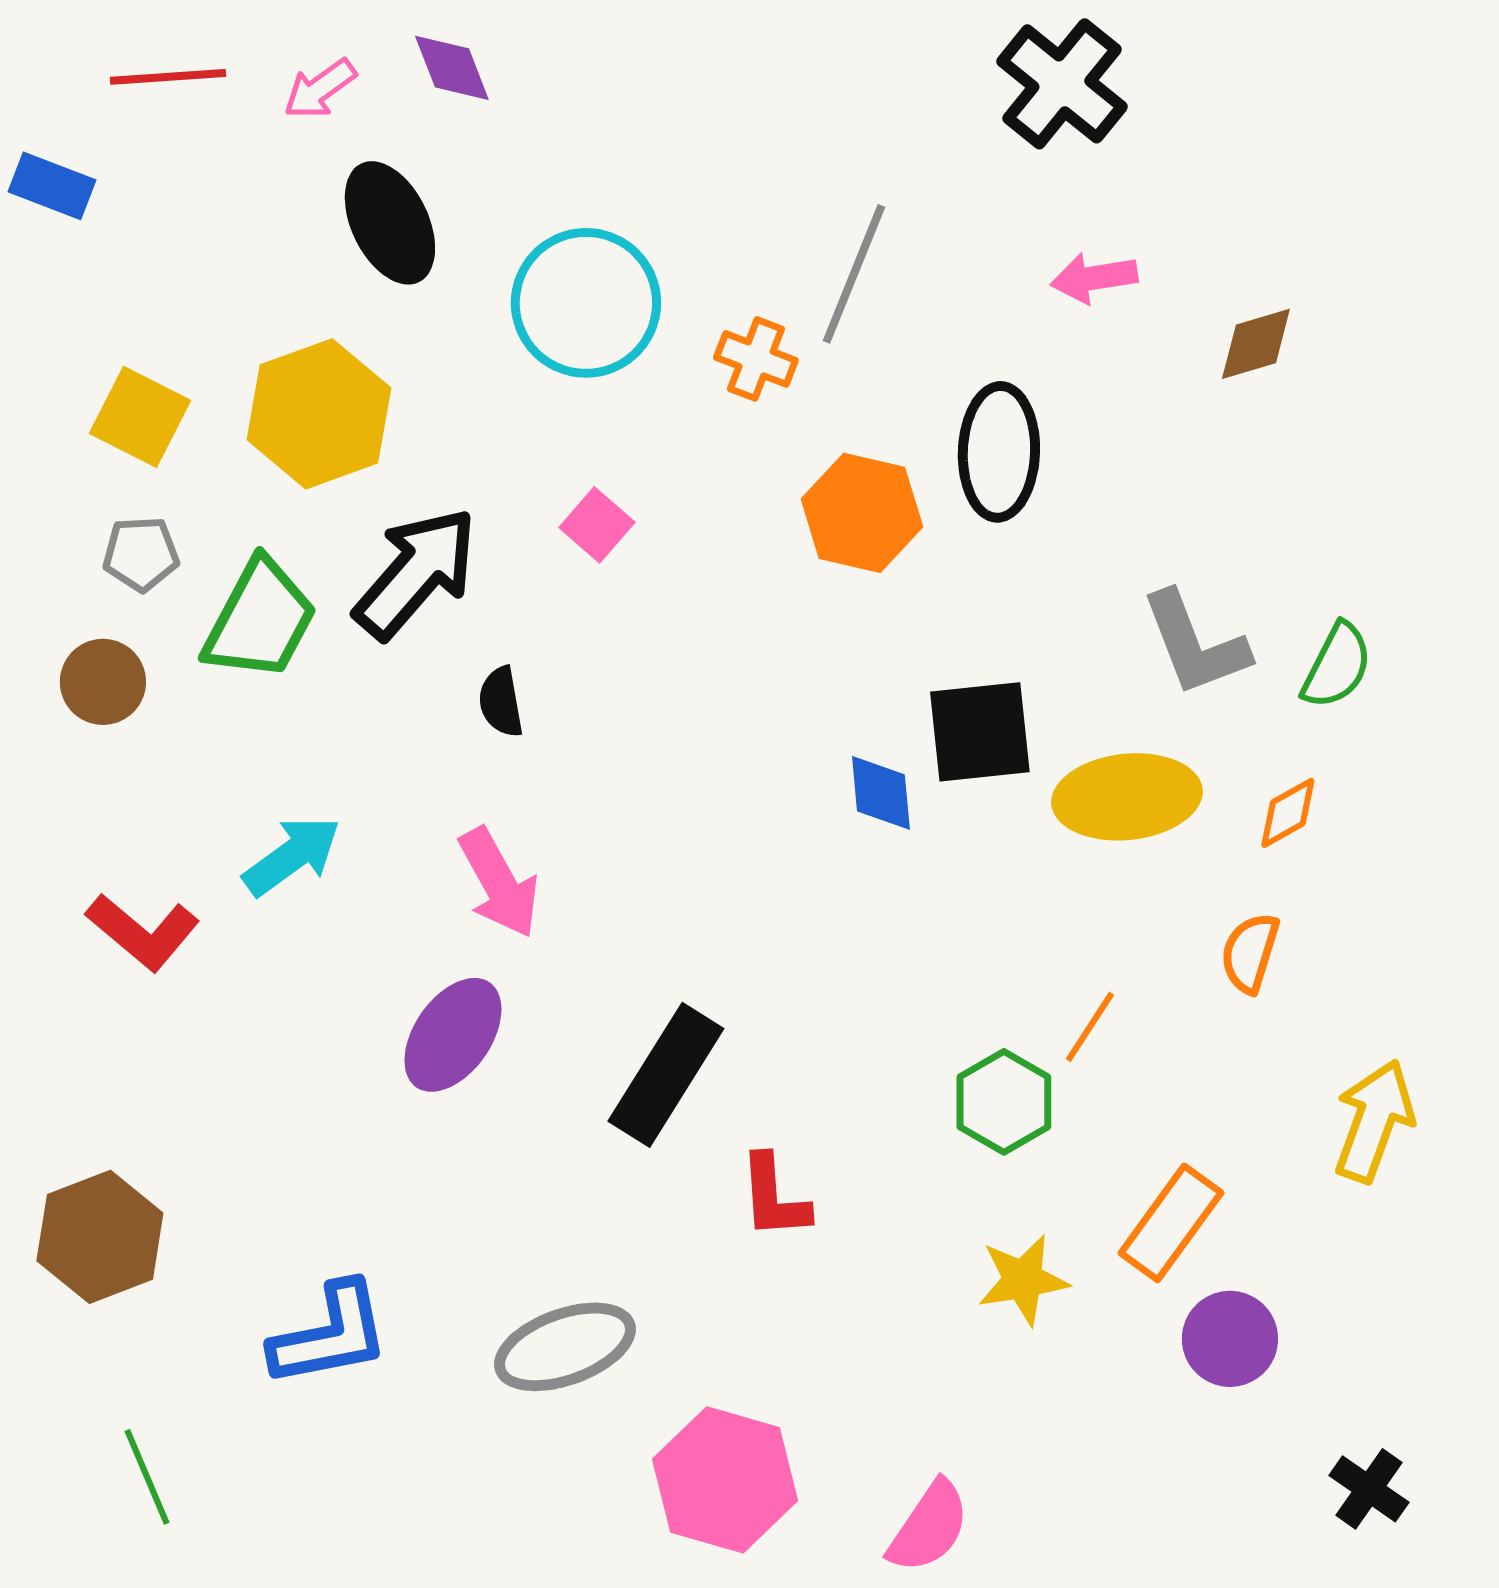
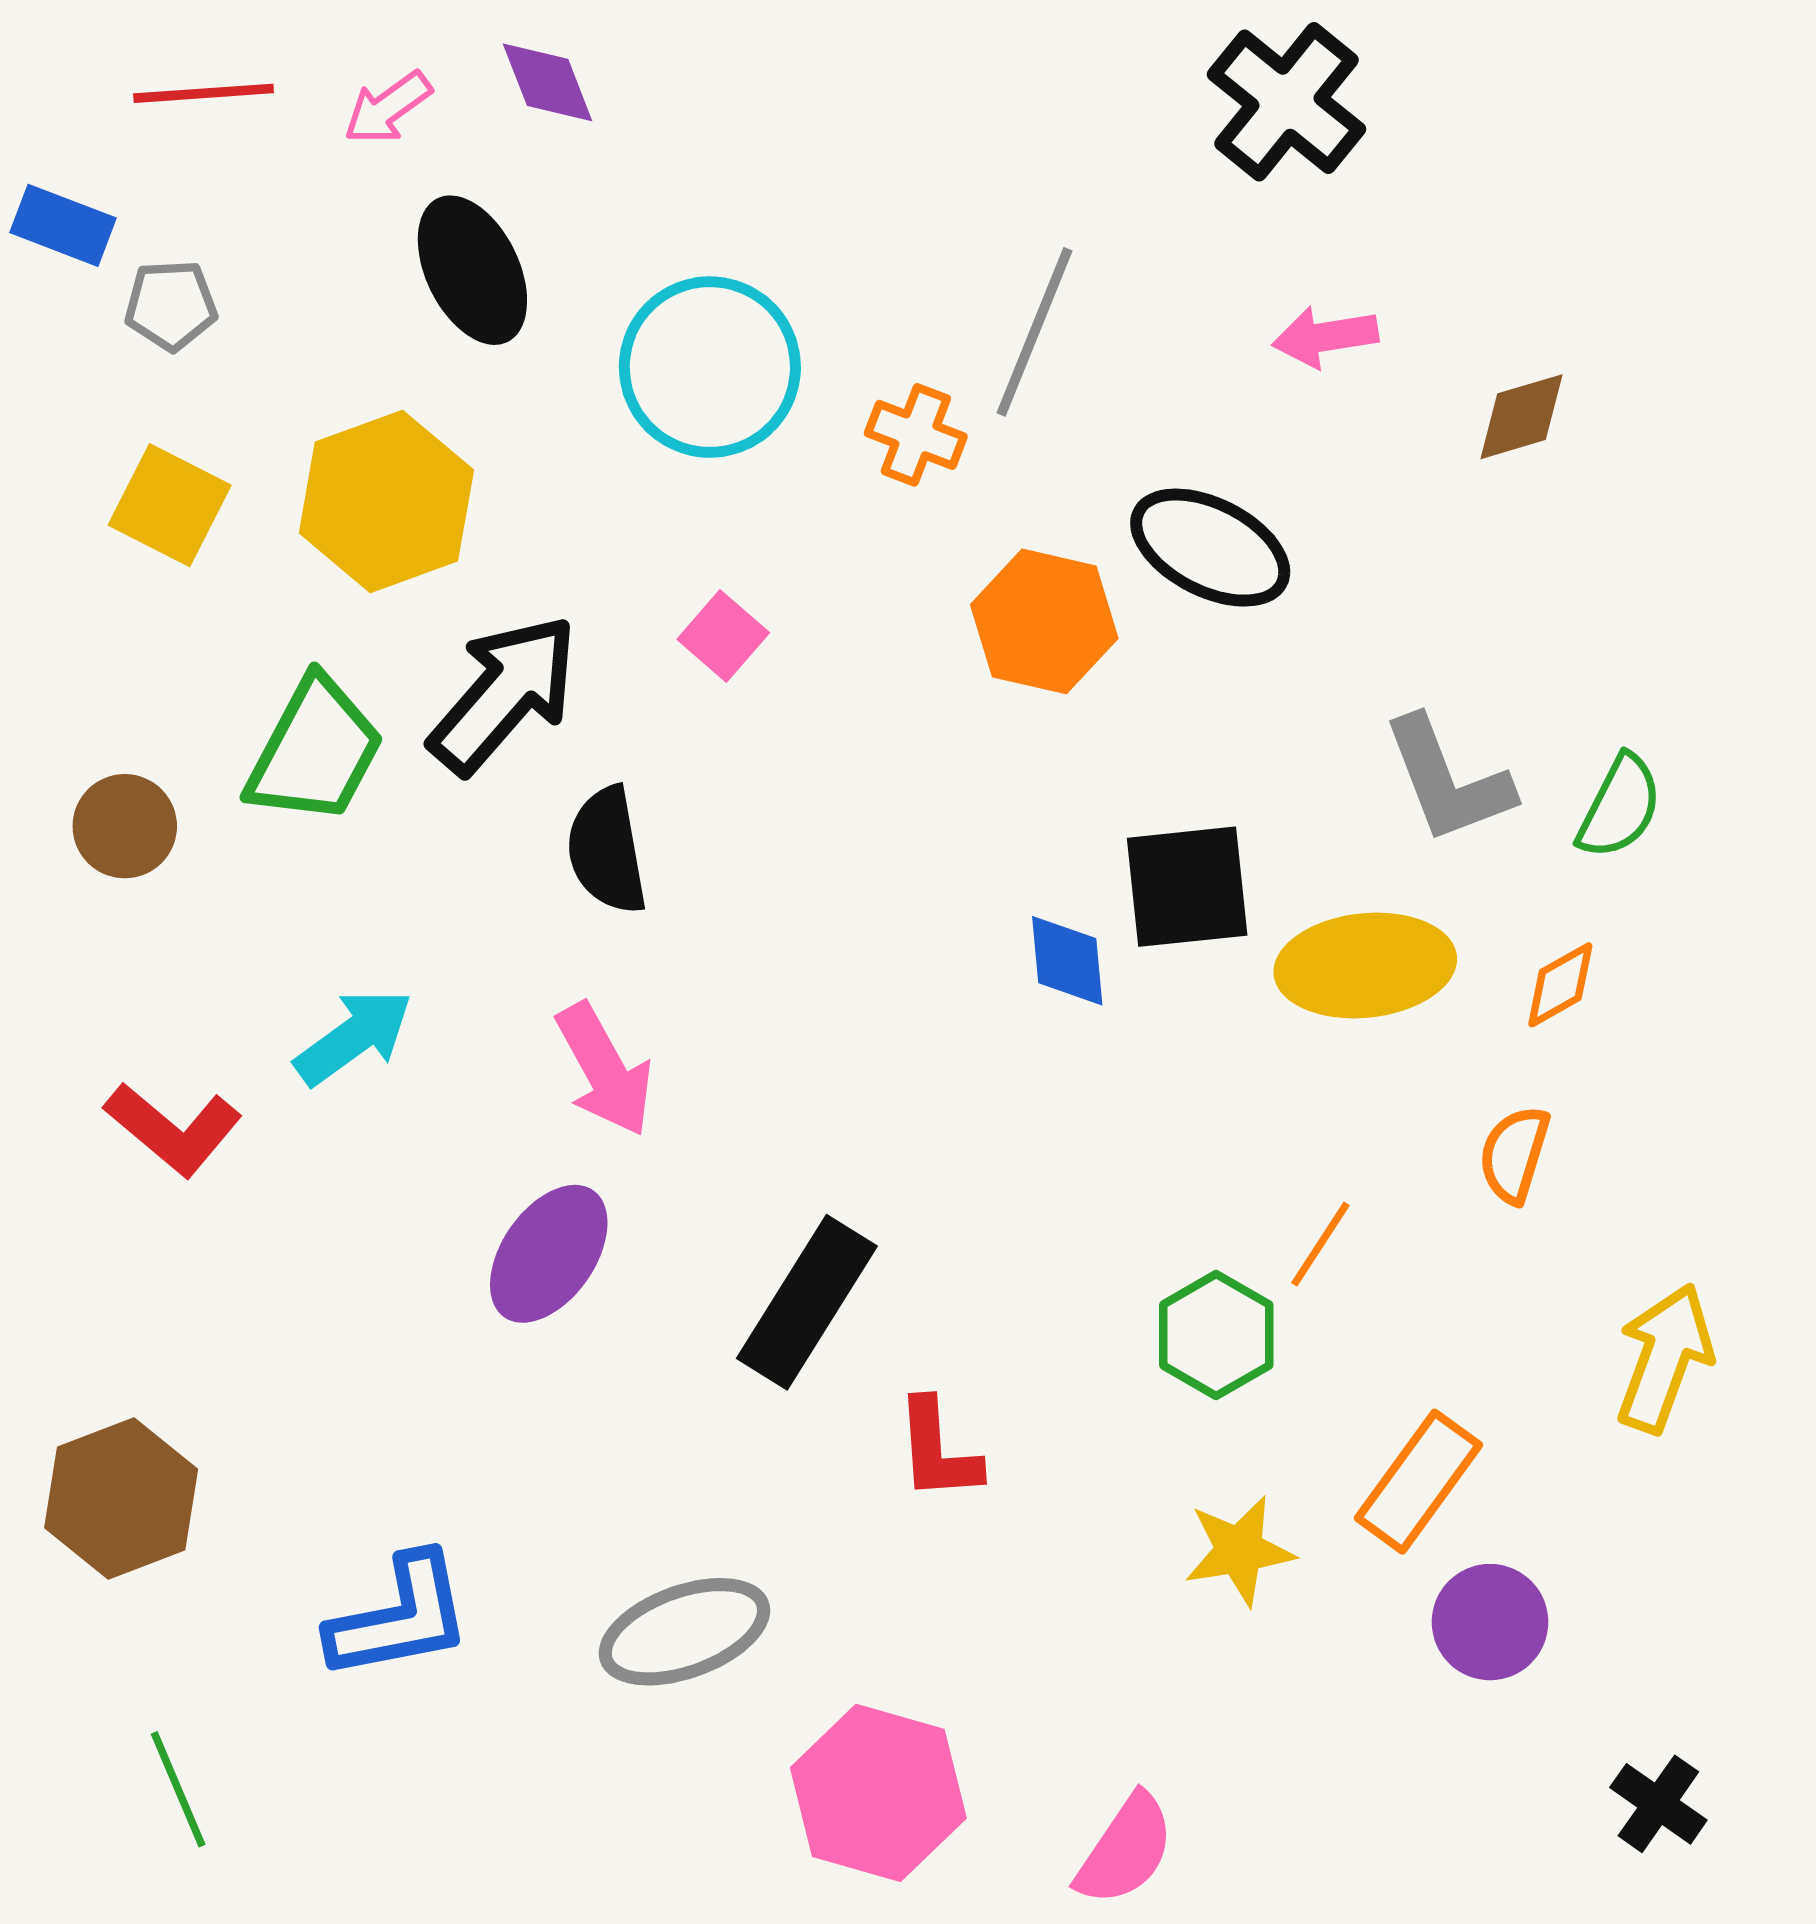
black ellipse: (999, 452) -> (1210, 548), turned -65
gray pentagon: (141, 554) -> (171, 305), moved
black semicircle: (501, 702) -> (607, 850), size x1.5

